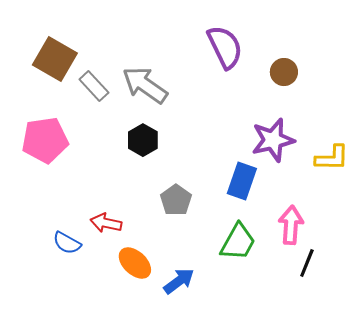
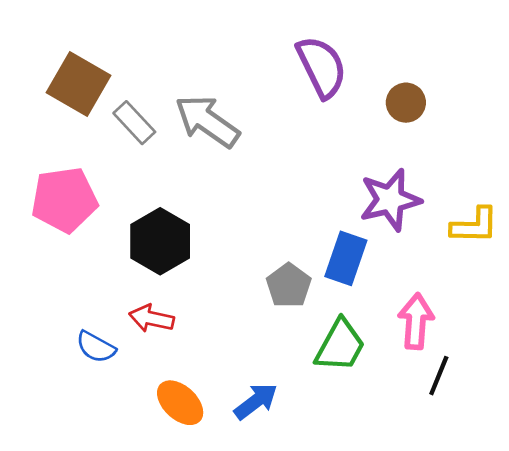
black hexagon: (143, 140) -> (160, 241), moved, size x1.4
gray pentagon: (176, 200) -> (289, 286), moved
orange ellipse: (135, 263) -> (180, 403), moved

